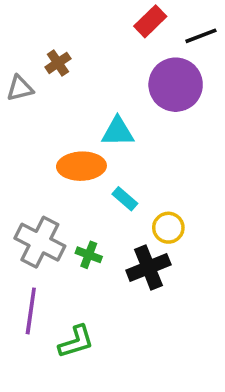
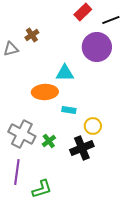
cyan rectangle: (125, 199) -> (69, 110), turned -32
green cross: (89, 255) -> (49, 141), turned 32

